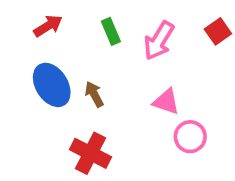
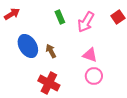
red arrow: (48, 26) -> (12, 14), moved
pink circle: (190, 137) -> (94, 76), moved

